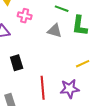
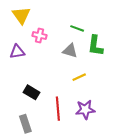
black rectangle: (17, 63) -> (31, 92), moved, turned -42
yellow line: (83, 64) -> (79, 77), moved

